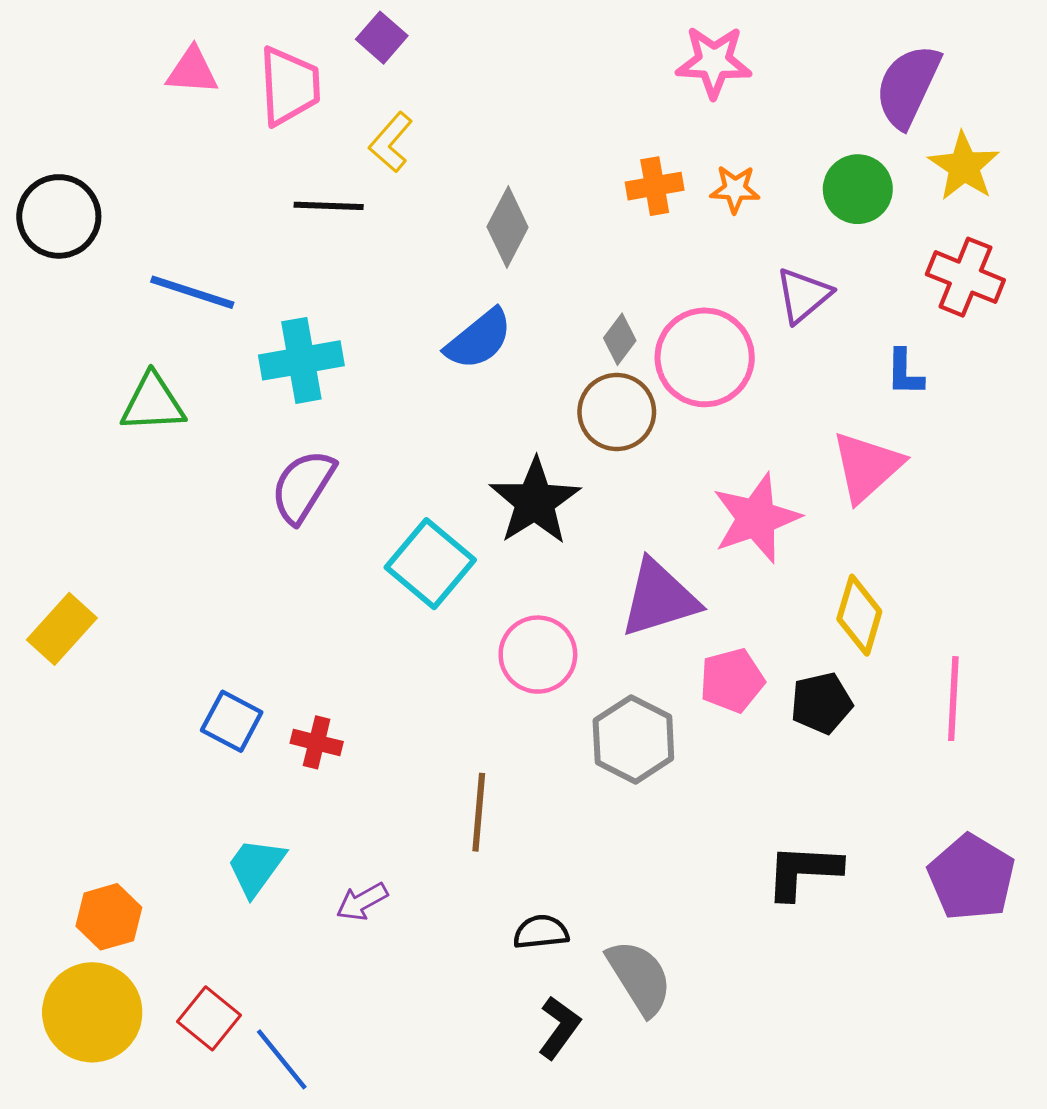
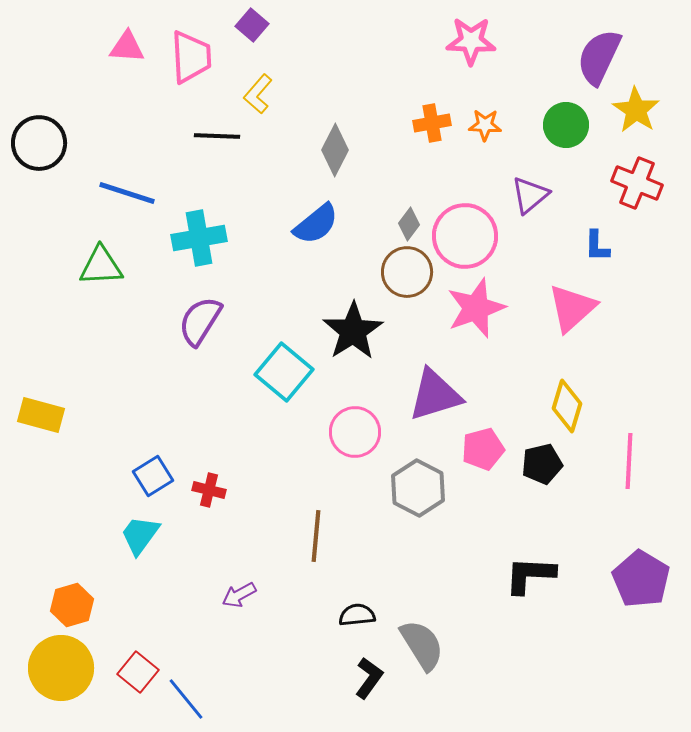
pink star: (756, 518) -> (476, 308), moved
yellow rectangle: (62, 629) -> (41, 415), turned 63
blue square: (232, 721) -> (153, 476), turned 30
cyan trapezoid: (256, 867) -> (140, 535), moved

